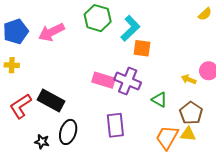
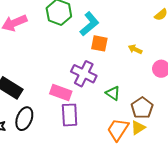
yellow arrow: (189, 79) -> (135, 49), moved
pink rectangle: (103, 80) -> (61, 92), moved
yellow triangle: (188, 134) -> (138, 128), turned -42

